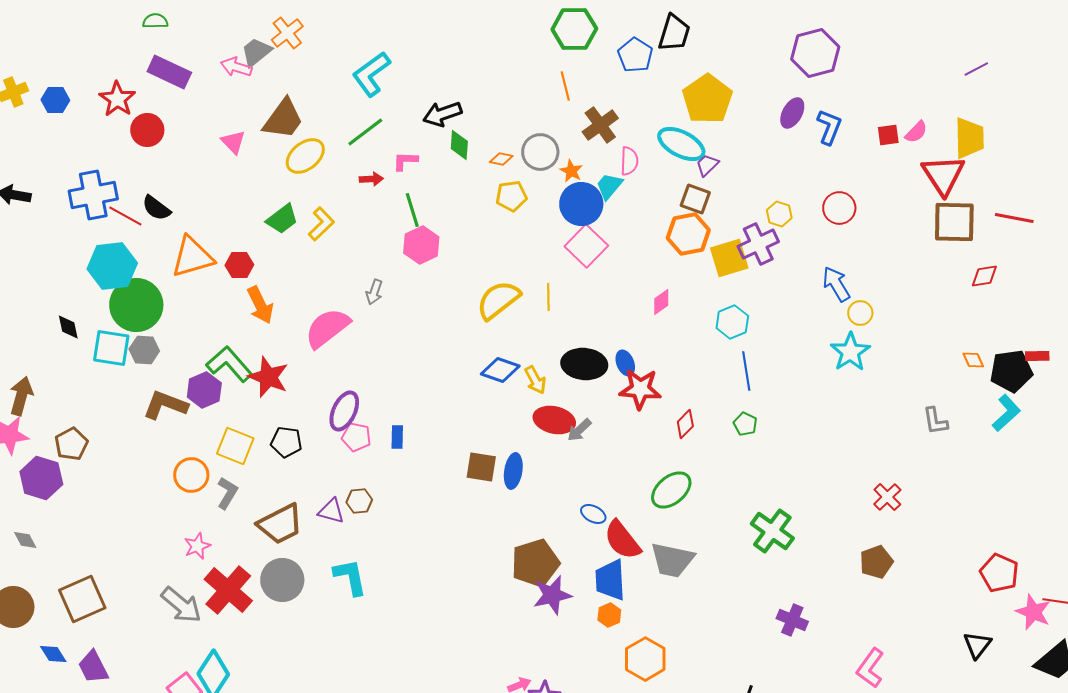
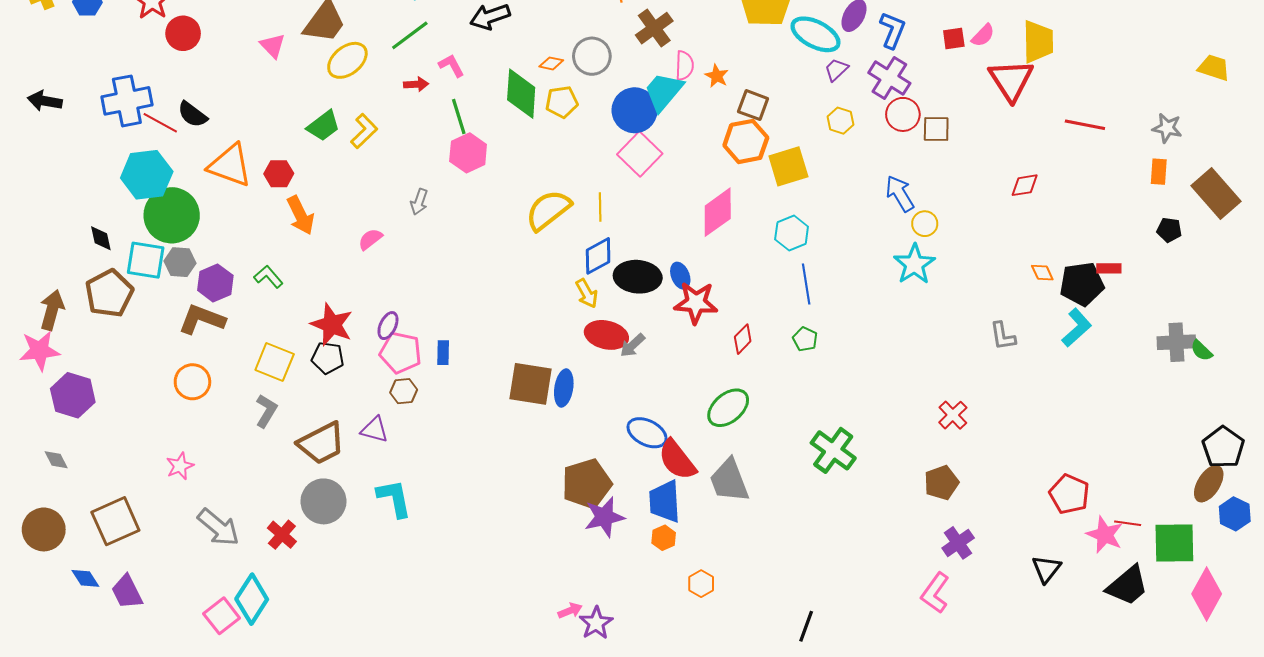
cyan ellipse: (681, 144) -> (816, 34), moved
green diamond: (459, 145) -> (521, 94), moved, size x1.6
pink L-shape: (405, 161) -> (451, 66), turned 60
purple trapezoid: (707, 165) -> (836, 70), moved
orange star: (571, 171) -> (717, 76), moved
cyan trapezoid: (609, 186) -> (664, 92), size x1.4
brown square: (954, 222) -> (936, 129), moved, size x0.6
purple cross: (758, 244) -> (889, 78), moved, turned -33
orange triangle: (192, 257) -> (230, 165), turned 36
red diamond: (984, 276) -> (1025, 185), moved
pink diamond: (661, 302) -> (718, 212), size x1.8
pink semicircle: (327, 328) -> (370, 239), size x0.5
green L-shape: (229, 364) -> (268, 277), size x0.6
blue diamond: (500, 370) -> (598, 256), moved, turned -48
red star: (268, 377) -> (332, 325), moved
purple hexagon: (204, 390) -> (215, 283), moved
purple ellipse: (344, 411) -> (388, 326), size x0.7
pink pentagon: (356, 437) -> (400, 353), size x1.4
brown pentagon: (71, 444) -> (109, 293), moved, size x1.4
brown square: (481, 467) -> (530, 384), size x1.4
orange circle: (191, 475) -> (192, 382), moved
brown hexagon: (359, 501) -> (404, 391), moved
blue ellipse: (593, 514) -> (647, 433), size x1.5
pink star: (197, 546) -> (180, 466), moved
gray trapezoid: (672, 560) -> (729, 481), turned 57
red cross: (228, 590) -> (282, 535), moved, size x0.6
purple cross: (792, 620) -> (958, 543), moved, turned 32
orange hexagon: (645, 659) -> (701, 584), size x0.6

